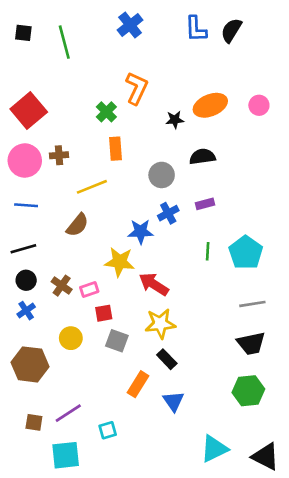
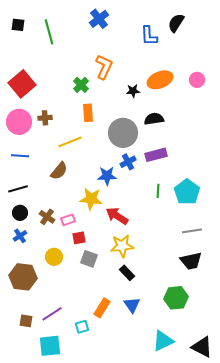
blue L-shape: (196, 29) -> (149, 36), moved
gray circle: (162, 175) -> (123, 133), size x1.5
purple rectangle: (205, 204) -> (156, 155), size x1.5
orange rectangle: (138, 384) -> (102, 308), moved
green hexagon: (248, 391) -> (176, 298), moved

